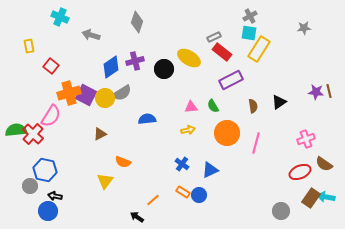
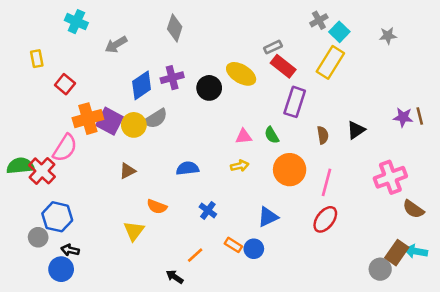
cyan square: (249, 33) -> (339, 32), moved, turned 35
gray arrow: (91, 35) -> (116, 45), turned -48
purple rectangle: (231, 80) -> (295, 102), turned -45
blue semicircle: (147, 119) -> (187, 168), moved
pink cross: (306, 139) -> (390, 177), size x1.4
blue cross: (182, 164) -> (208, 210), moved
red ellipse: (300, 172) -> (325, 219), moved, turned -30
gray circle: (281, 211) -> (380, 269), moved

